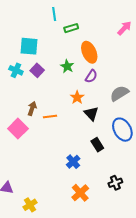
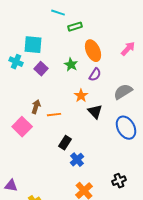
cyan line: (54, 14) -> (58, 13), turned -64
pink arrow: (124, 28) -> (128, 49), moved
cyan cross: (16, 70) -> (16, 62), moved
black rectangle: (97, 145) -> (65, 143), moved, turned 64

